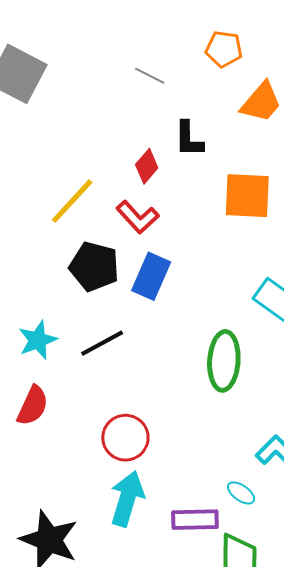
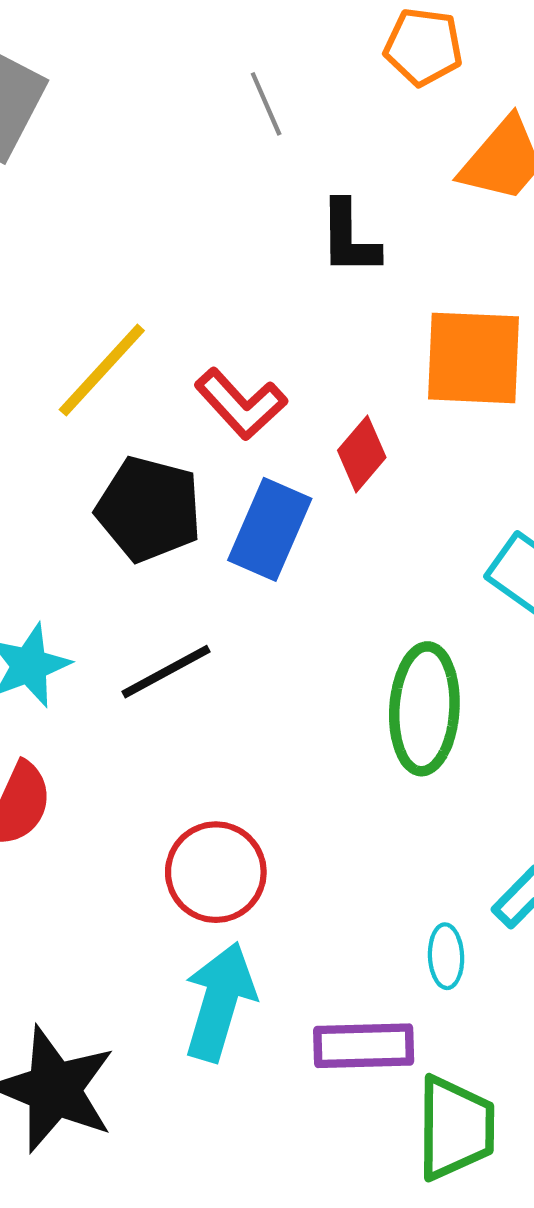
gray line: (150, 76) -> (266, 104), turned 40
red diamond: (147, 166) -> (362, 454), moved
cyan ellipse: (241, 493) -> (446, 956), moved, turned 52

